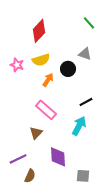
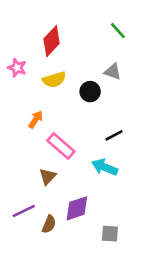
pink star: (17, 65) -> (17, 68), moved
orange arrow: (48, 80) -> (36, 119), moved
cyan arrow: (79, 126) -> (105, 167), turned -96
purple diamond: (58, 157) -> (77, 208), turned 75
brown semicircle: (30, 176) -> (49, 224), moved

